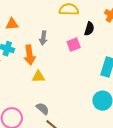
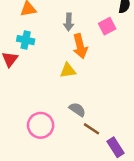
orange arrow: (30, 55) -> (80, 46), moved

